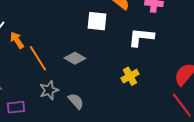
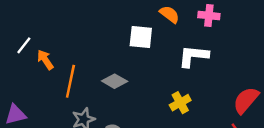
orange line: (38, 58) -> (70, 81), turned 44

